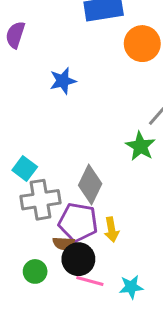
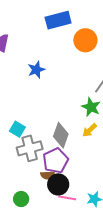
purple pentagon: (78, 222) -> (56, 161), turned -30
yellow arrow: (112, 230) -> (90, 130), moved, turned 63
green circle: (35, 271) -> (21, 199), moved

